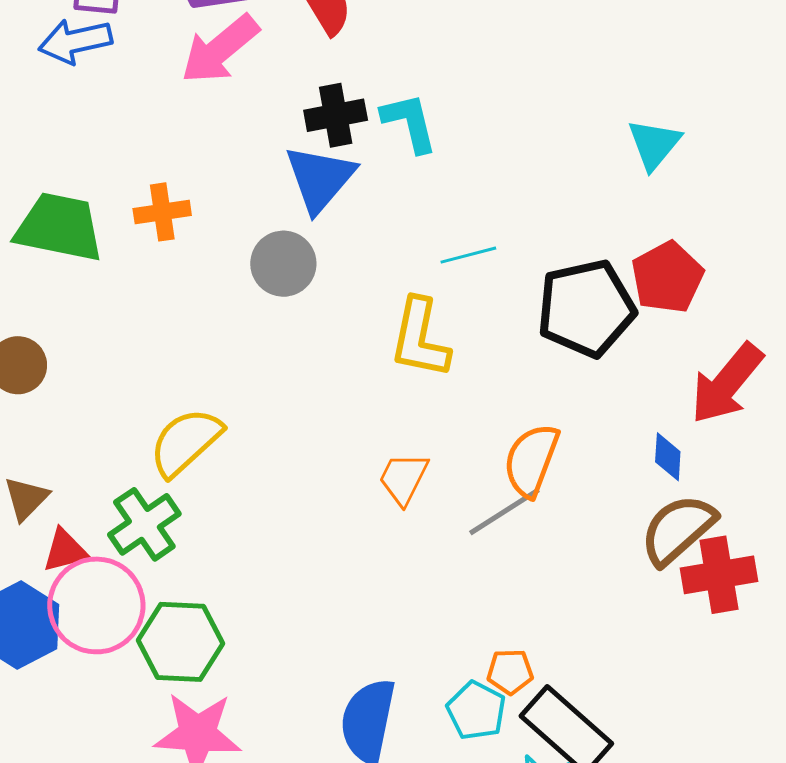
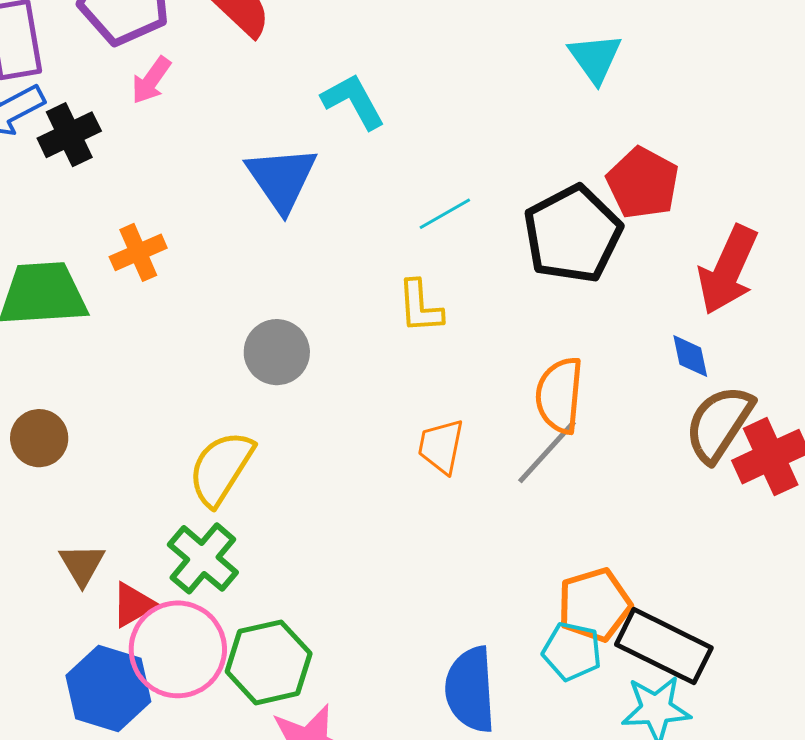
pink arrow: (220, 49) -> (151, 80), size x0.6
black cross: (336, 115) -> (69, 135), moved
gray circle: (283, 264) -> (277, 352), moved
yellow L-shape: (420, 338) -> (420, 307), size x0.7
orange pentagon: (510, 672) -> (594, 605), size x1.6

